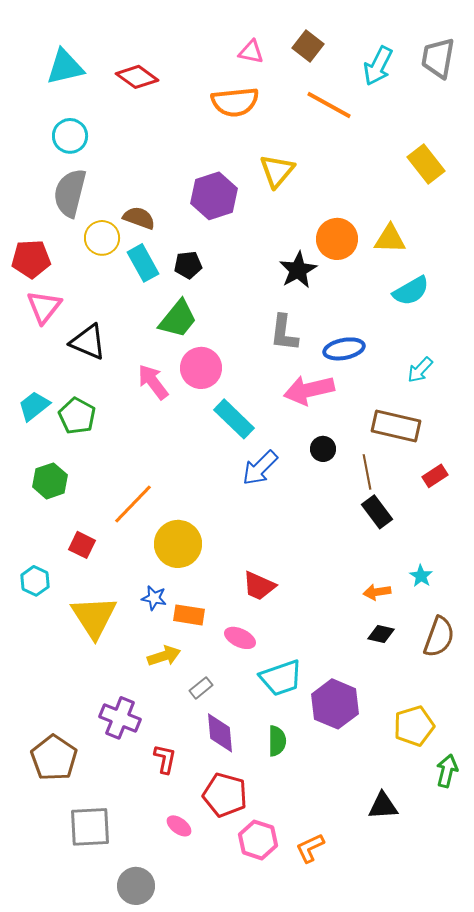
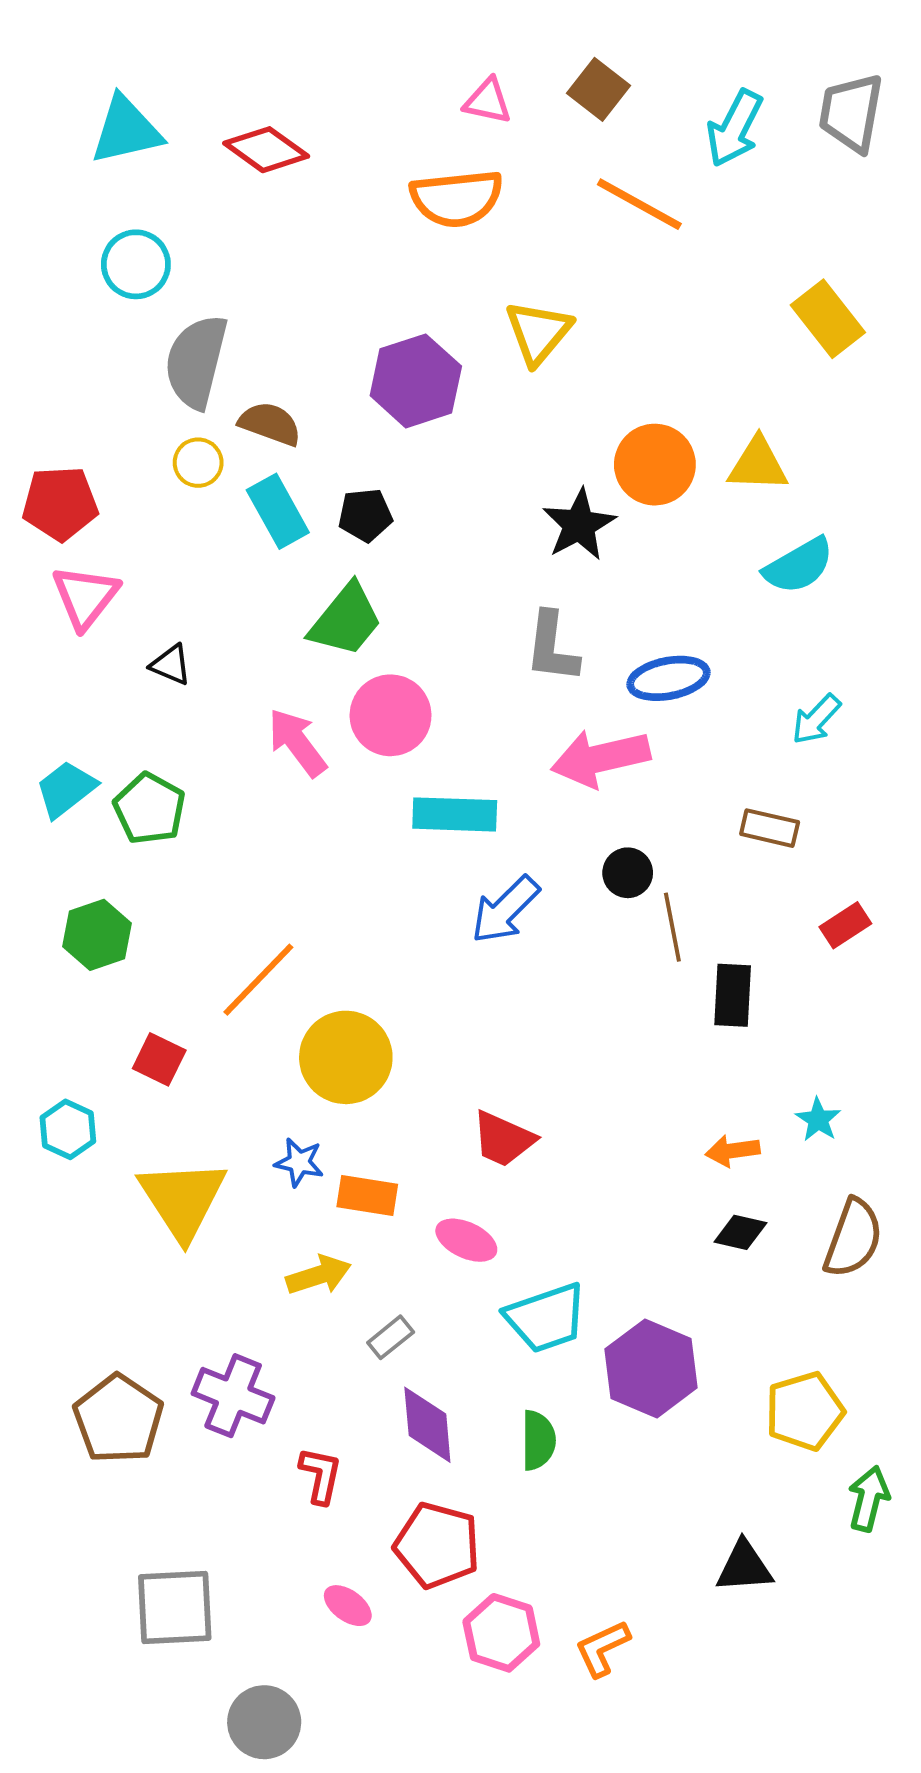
gray semicircle: (70, 193) -> (196, 362), moved
yellow circle: (102, 238) -> (198, 463), size x0.7
black triangle: (88, 342) -> (171, 665), size x0.6
cyan rectangle: (234, 419) -> (455, 814), turned -42
brown rectangle: (396, 426) -> (770, 828), size x0.6
brown line: (367, 472) -> (672, 927), moved
black rectangle: (377, 512) -> (733, 995), turned 40
brown pentagon: (54, 758) -> (118, 1419), moved

